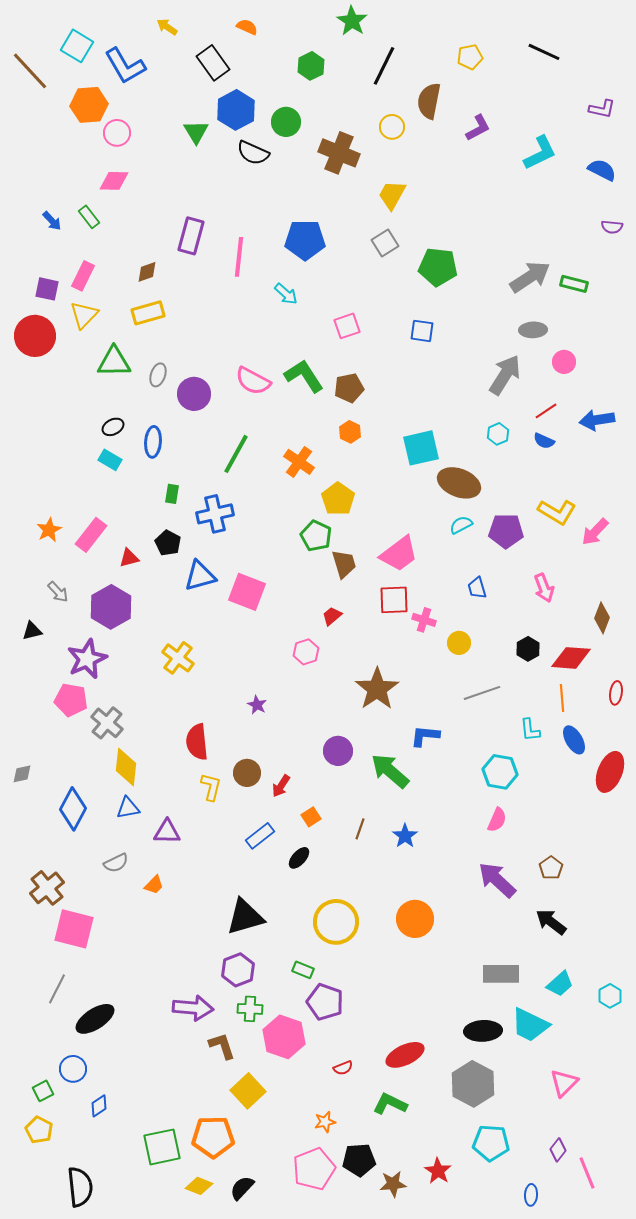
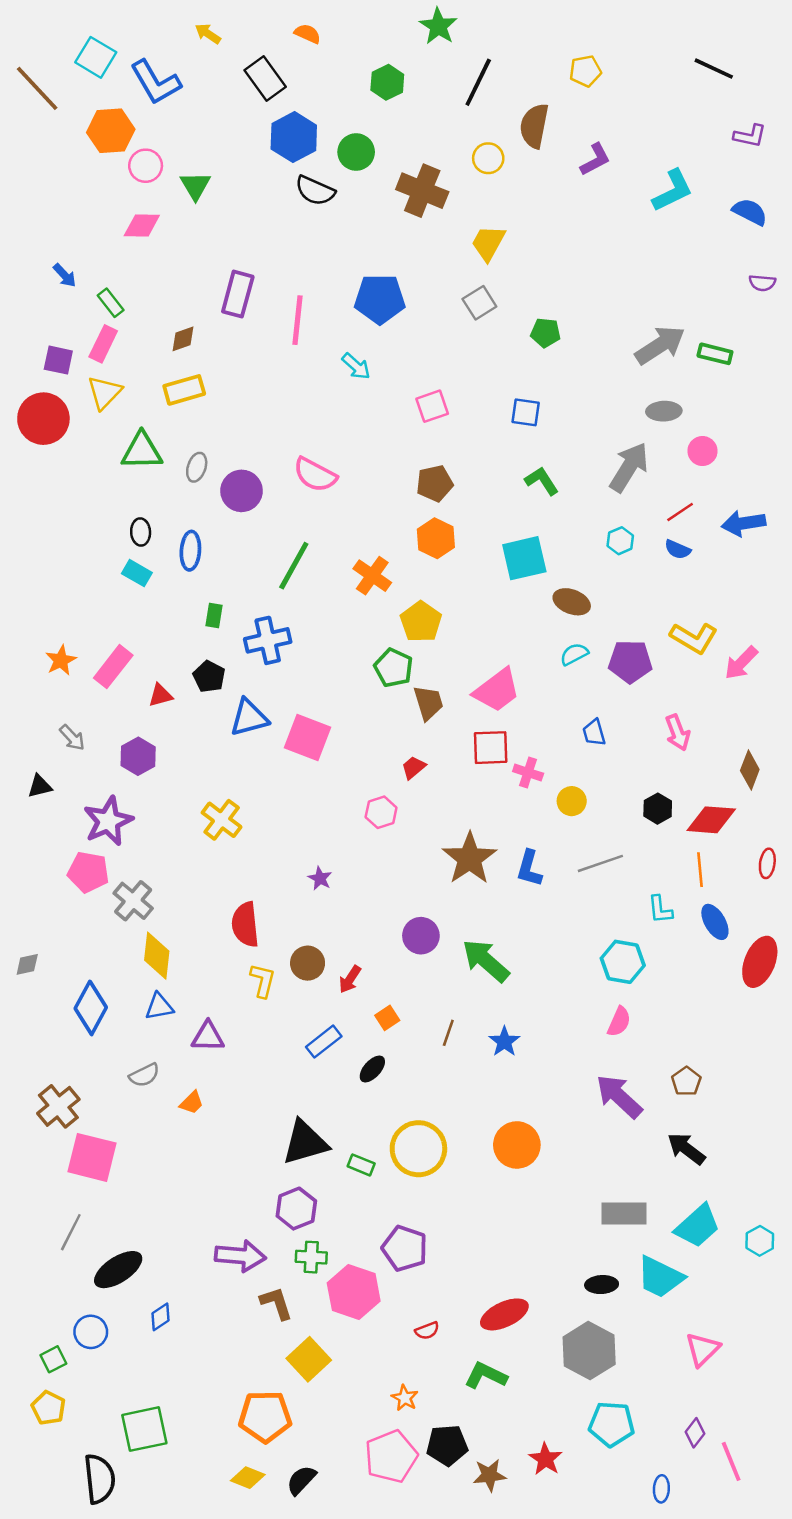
black line: (544, 52) -> (714, 69), moved
green triangle: (196, 132) -> (195, 186), moved
green rectangle: (89, 217) -> (111, 303), moved
green pentagon: (438, 267) -> (546, 333), size x0.6
green L-shape: (304, 376) -> (542, 481), moved, size x0.7
black ellipse: (113, 427) -> (141, 532), turned -65
orange hexagon: (350, 432) -> (436, 538), size x1.4
brown ellipse: (459, 483) -> (572, 602), size x0.7
purple hexagon: (111, 607) -> (138, 756), size x0.7
blue L-shape: (425, 736) -> (529, 868), moved, turned -80
green rectangle: (303, 970) -> (361, 1165), moved
cyan trapezoid: (560, 984) -> (698, 1226), size x1.4
black ellipse: (483, 1031) -> (602, 1285), size x0.7
blue diamond: (99, 1106) -> (161, 1317), moved
orange star: (325, 1122) -> (405, 1398), turned -30
green square: (162, 1147) -> (144, 1429), moved

